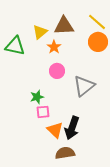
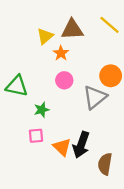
orange circle: (98, 42) -> (111, 76), moved
green triangle: (15, 46) -> (17, 86), moved
pink square: (43, 112) -> (36, 136), moved
brown semicircle: (65, 153) -> (105, 164), moved, turned -72

